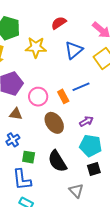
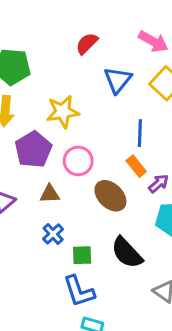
yellow star: (36, 47) -> (63, 112), moved
blue line: (81, 87) -> (140, 133), turned -54
orange rectangle: (63, 96) -> (136, 166), moved

